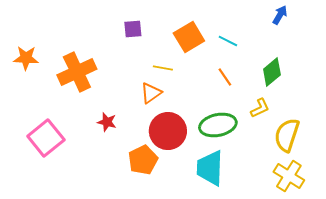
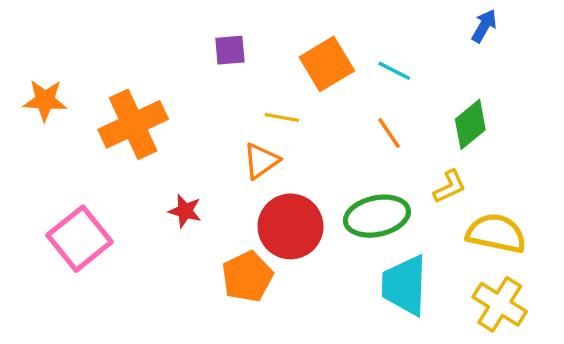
yellow semicircle: (287, 135) -> (496, 233), turned 84
cyan trapezoid: (210, 168) -> (405, 285), moved

